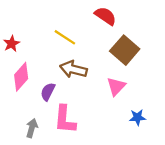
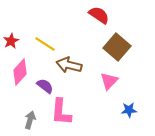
yellow line: (65, 37) -> (45, 44), moved
purple semicircle: (48, 92) -> (45, 86), turned 102

